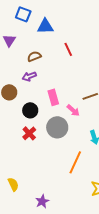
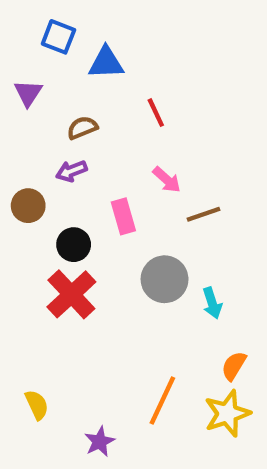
pink arrow: (73, 110) -> (167, 180), moved
gray circle: (57, 127) -> (165, 279), moved
red cross: (29, 133) -> (71, 294), size x1.6
orange line: (75, 162) -> (162, 400), moved

